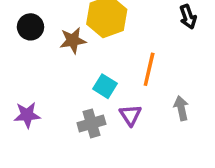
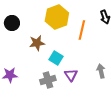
brown star: (73, 40) -> (37, 43), moved
orange line: (149, 69) -> (82, 30), moved

